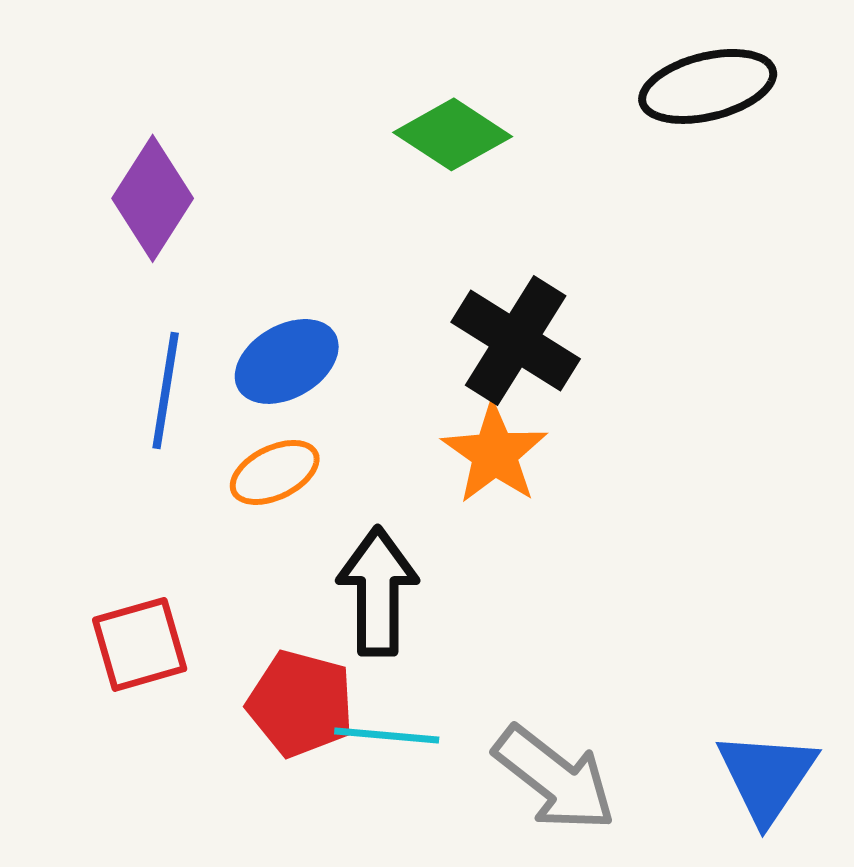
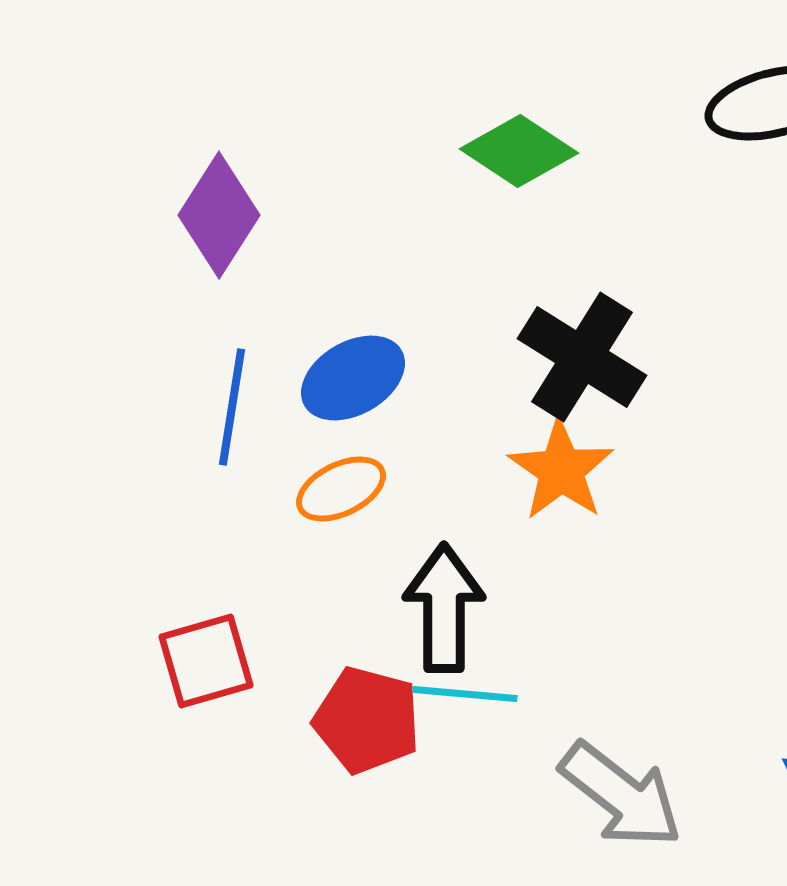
cyan line: (387, 735) -> (465, 694), moved

